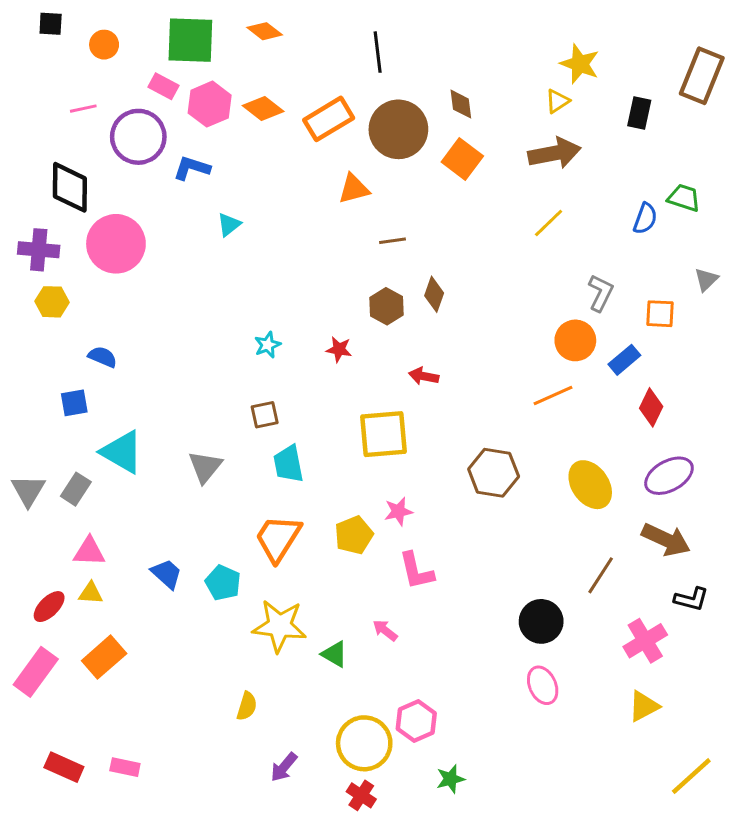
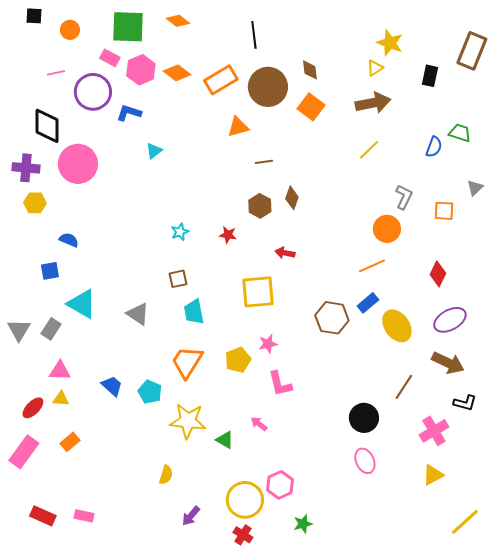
blue rectangle: (624, 360) -> (368, 303), moved
gray triangle: (205, 467) -> (138, 314), turned -35
orange rectangle: (104, 657) -> (70, 442), size x0.7

